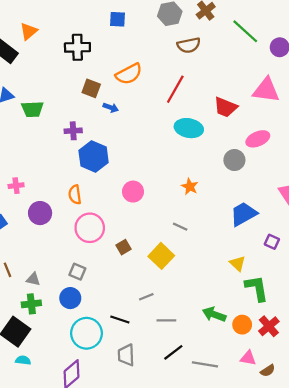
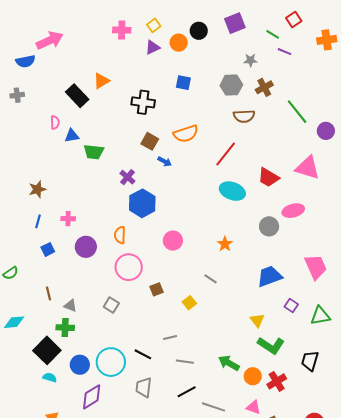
purple cross: (73, 131) -> (127, 177), turned 35
yellow square: (161, 256) -> (189, 303), size x0.6
green L-shape: (257, 288) -> (271, 345), turned 124
blue circle: (70, 298) -> (80, 365), moved

